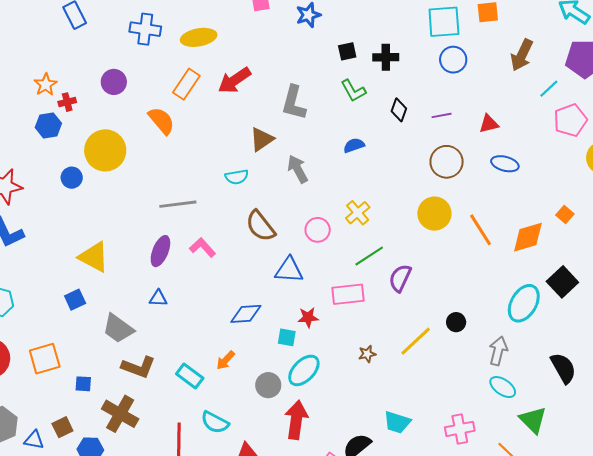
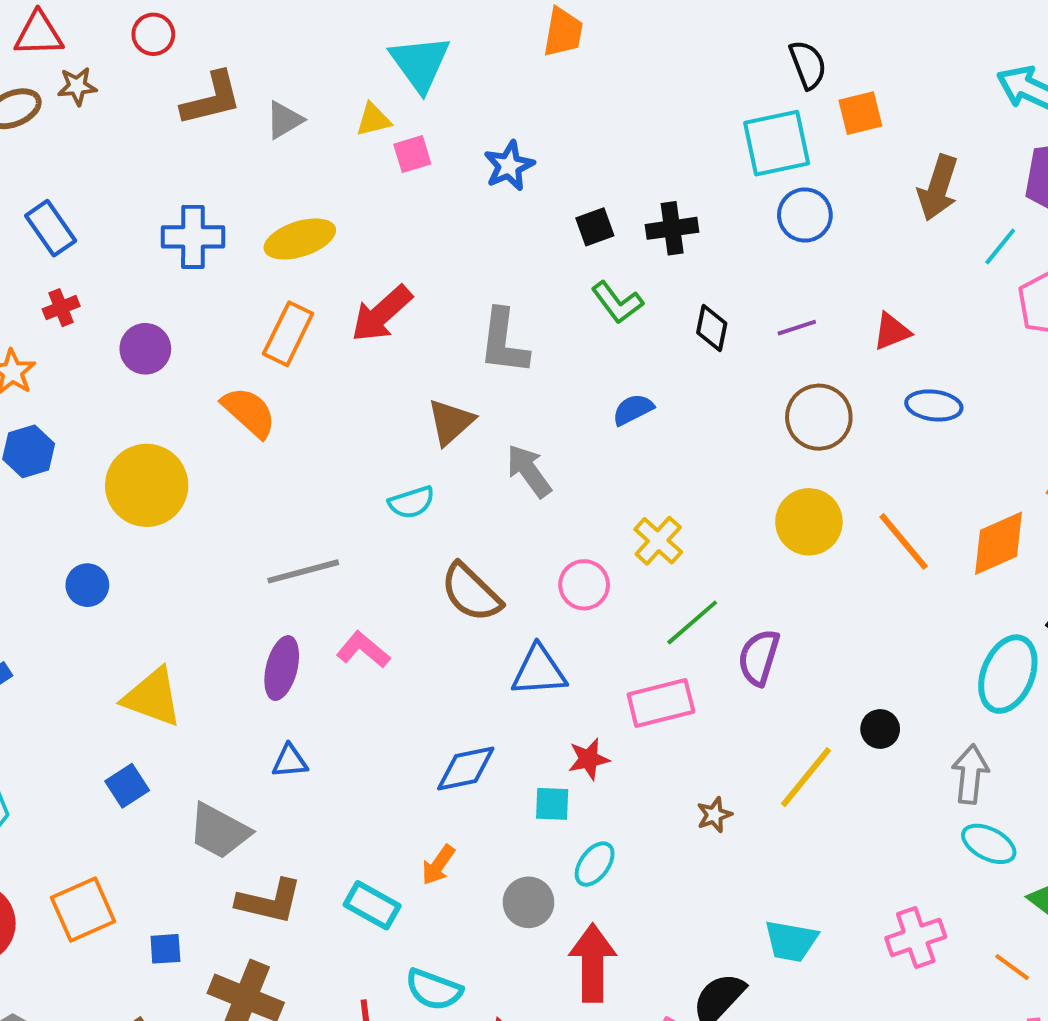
red cross: (67, 102) -> (61, 308), moved
blue circle: (72, 178) -> (87, 585), moved
cyan ellipse: (304, 370) -> (595, 864), size x0.7

